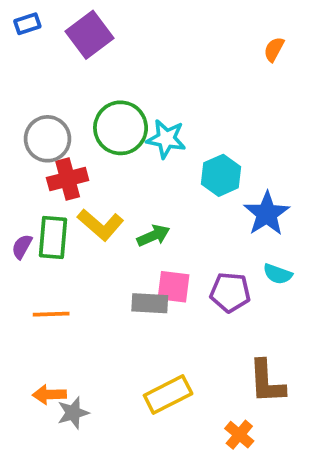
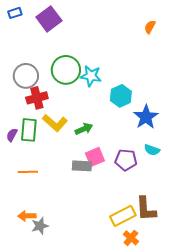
pink square: (174, 287) -> (95, 157), turned -30
yellow rectangle: (168, 395) -> (123, 216), moved

